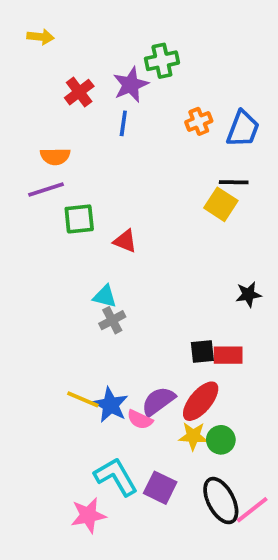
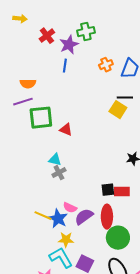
red cross: (79, 92) -> (47, 36), moved
green square: (79, 219) -> (41, 118), size x1.4
red ellipse: (201, 401) -> (107, 217), turned -40
pink semicircle: (140, 420) -> (70, 208), moved
yellow star: (193, 436) -> (66, 240), moved
green circle: (221, 440) -> (118, 238), size x1.5

